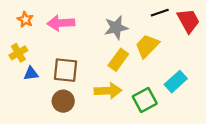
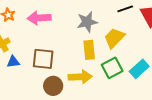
yellow rectangle: (118, 60) -> (89, 50), turned -42
green square: (145, 100) -> (112, 68), moved
brown circle: (63, 101) -> (53, 86), moved

